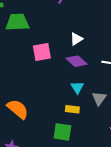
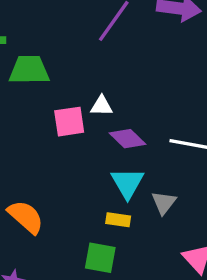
white triangle: (76, 39) -> (101, 106), moved, turned 32
cyan triangle: (77, 87) -> (127, 183), size x1.5

